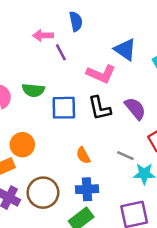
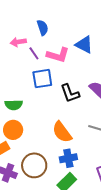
pink L-shape: (101, 74) -> (58, 55), moved
green semicircle: (33, 90) -> (14, 105), moved
blue square: (64, 108) -> (42, 79), moved
orange semicircle: (83, 155) -> (62, 132), size x1.6

